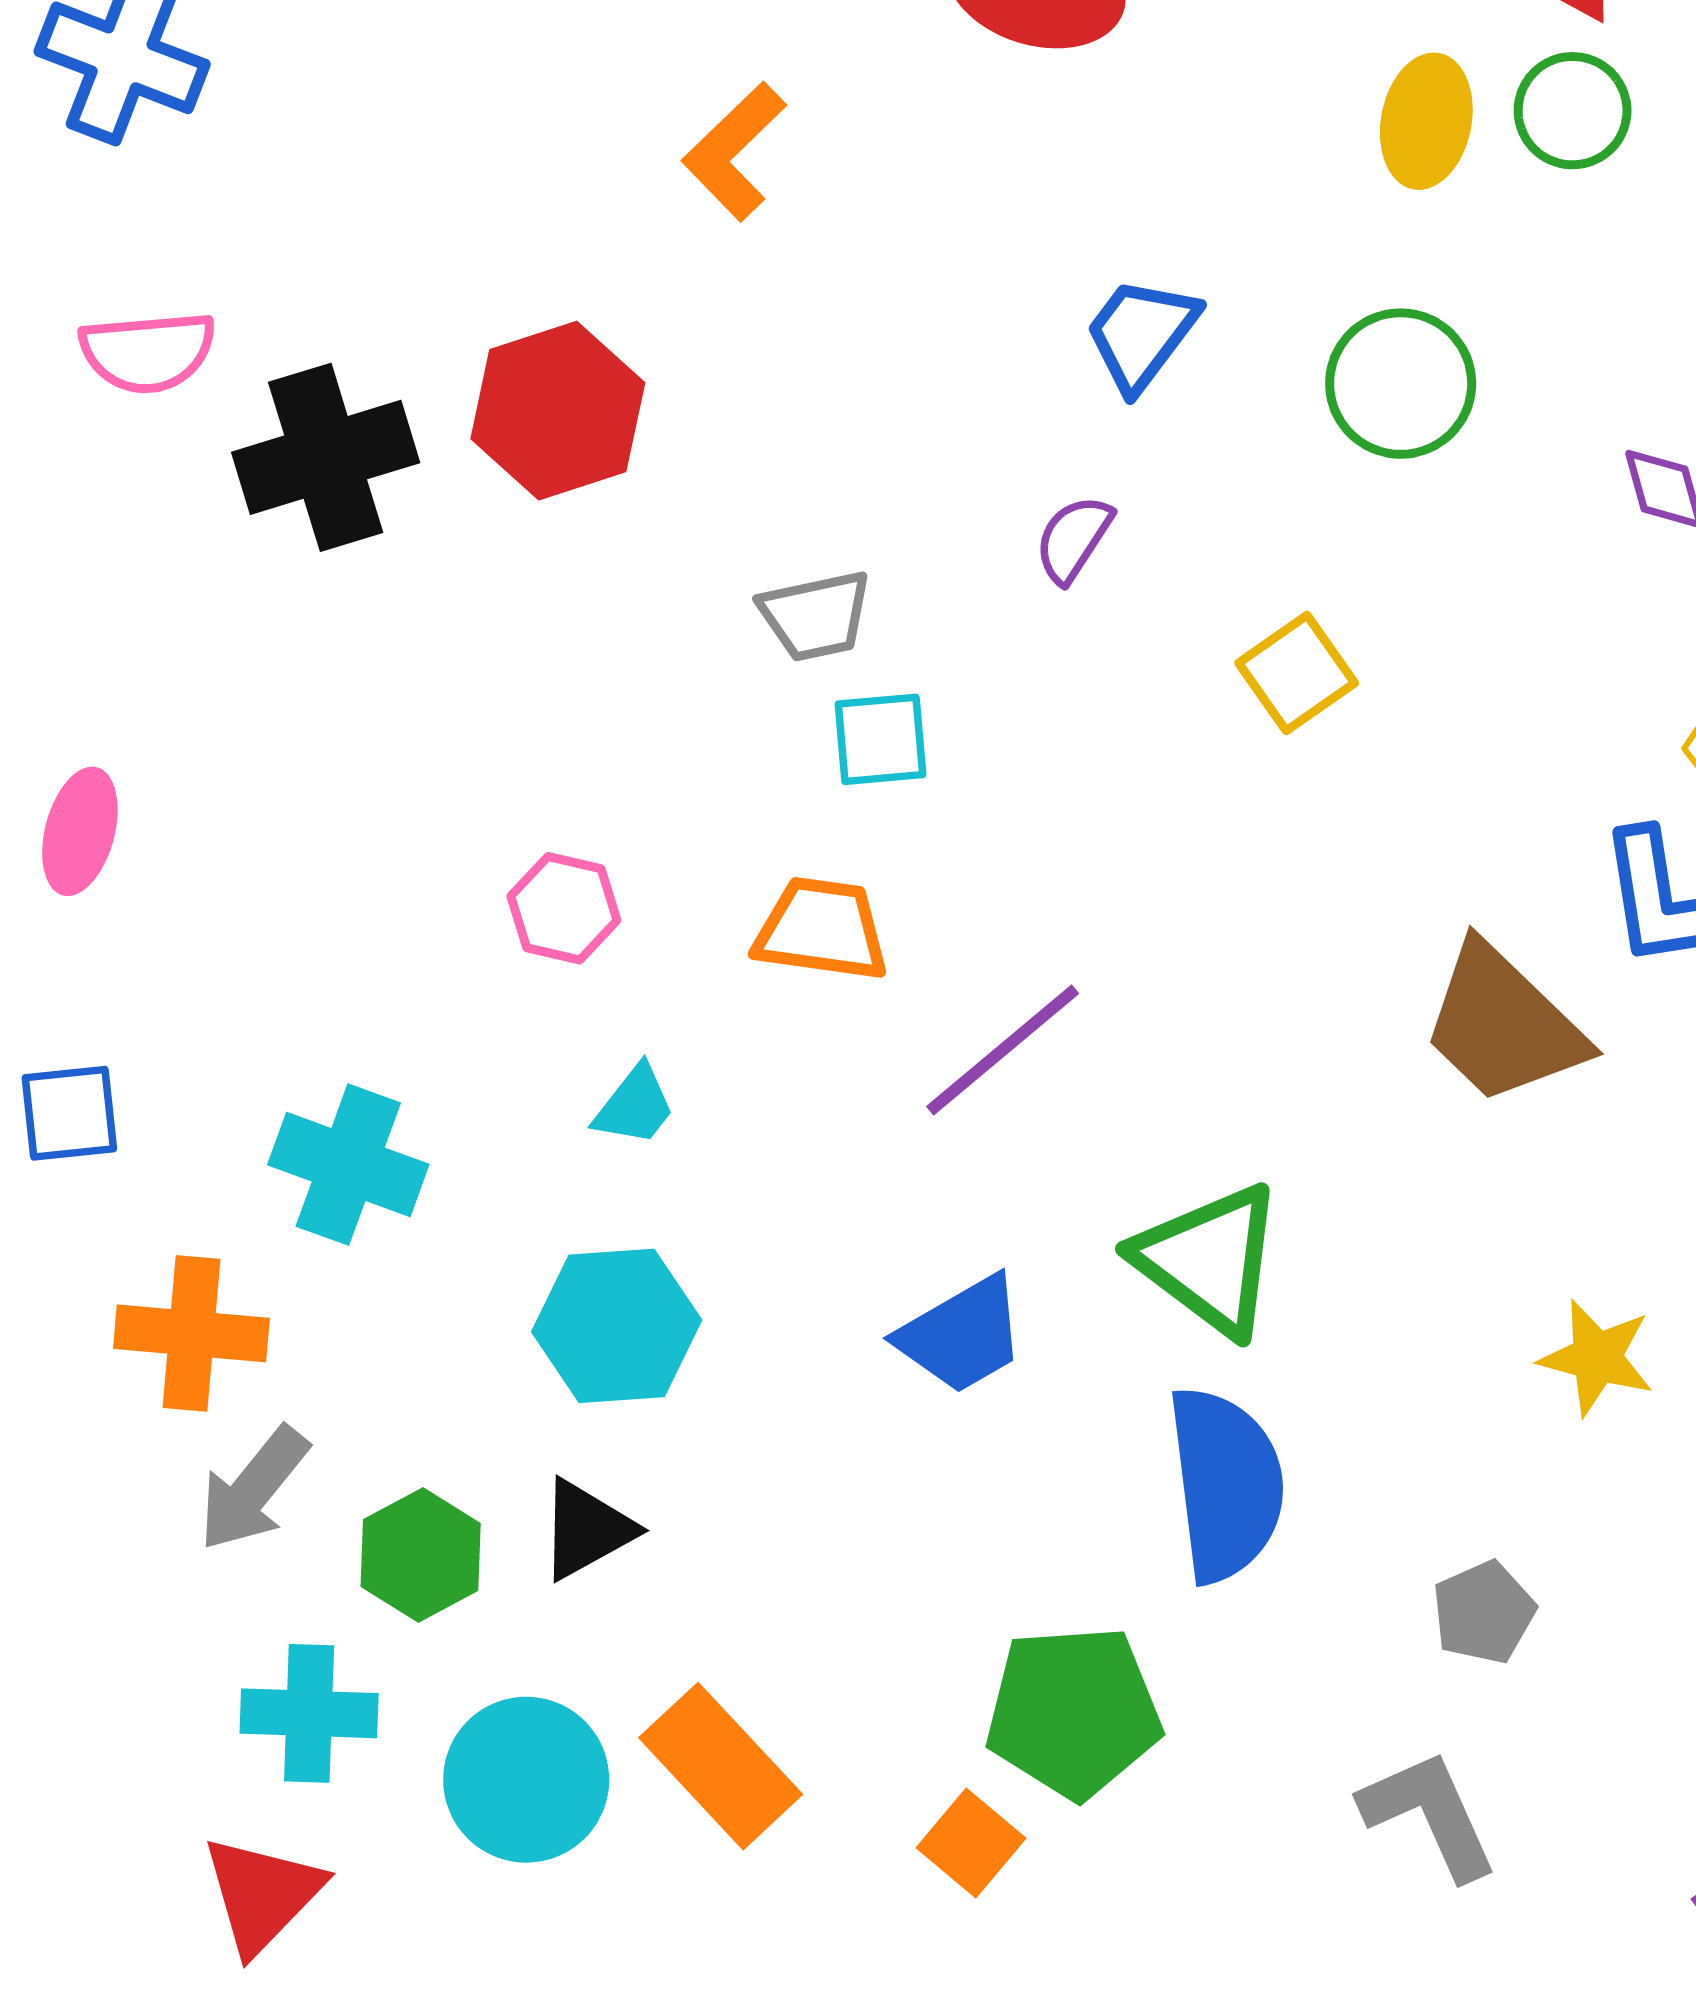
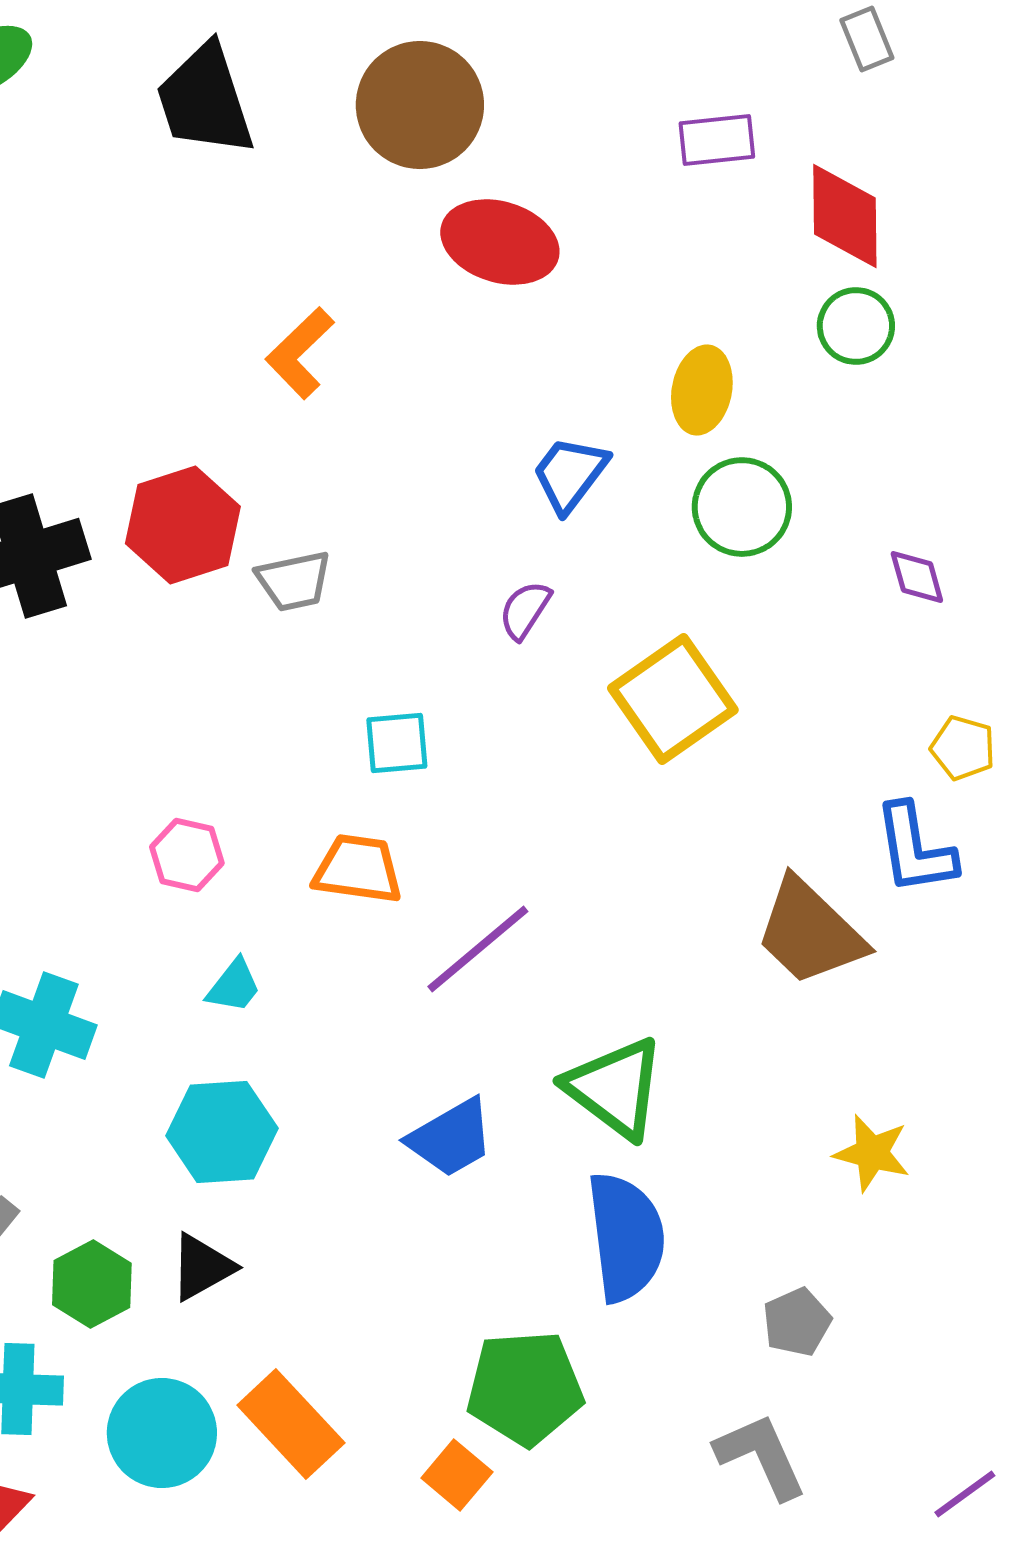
yellow ellipse: (1426, 121) -> (702, 390), moved
gray trapezoid: (816, 616) -> (294, 581), moved
yellow square: (1297, 673) -> (673, 699), size x1.6

